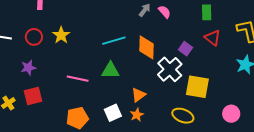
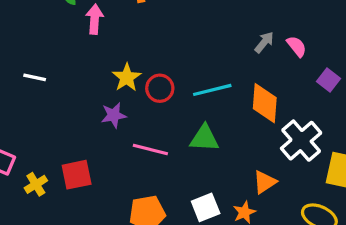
red circle: (34, 37) -> (160, 88), moved
purple square: (185, 49) -> (328, 80), moved
purple star: (28, 68) -> (114, 115), moved
orange triangle: (138, 95) -> (265, 182), moved

